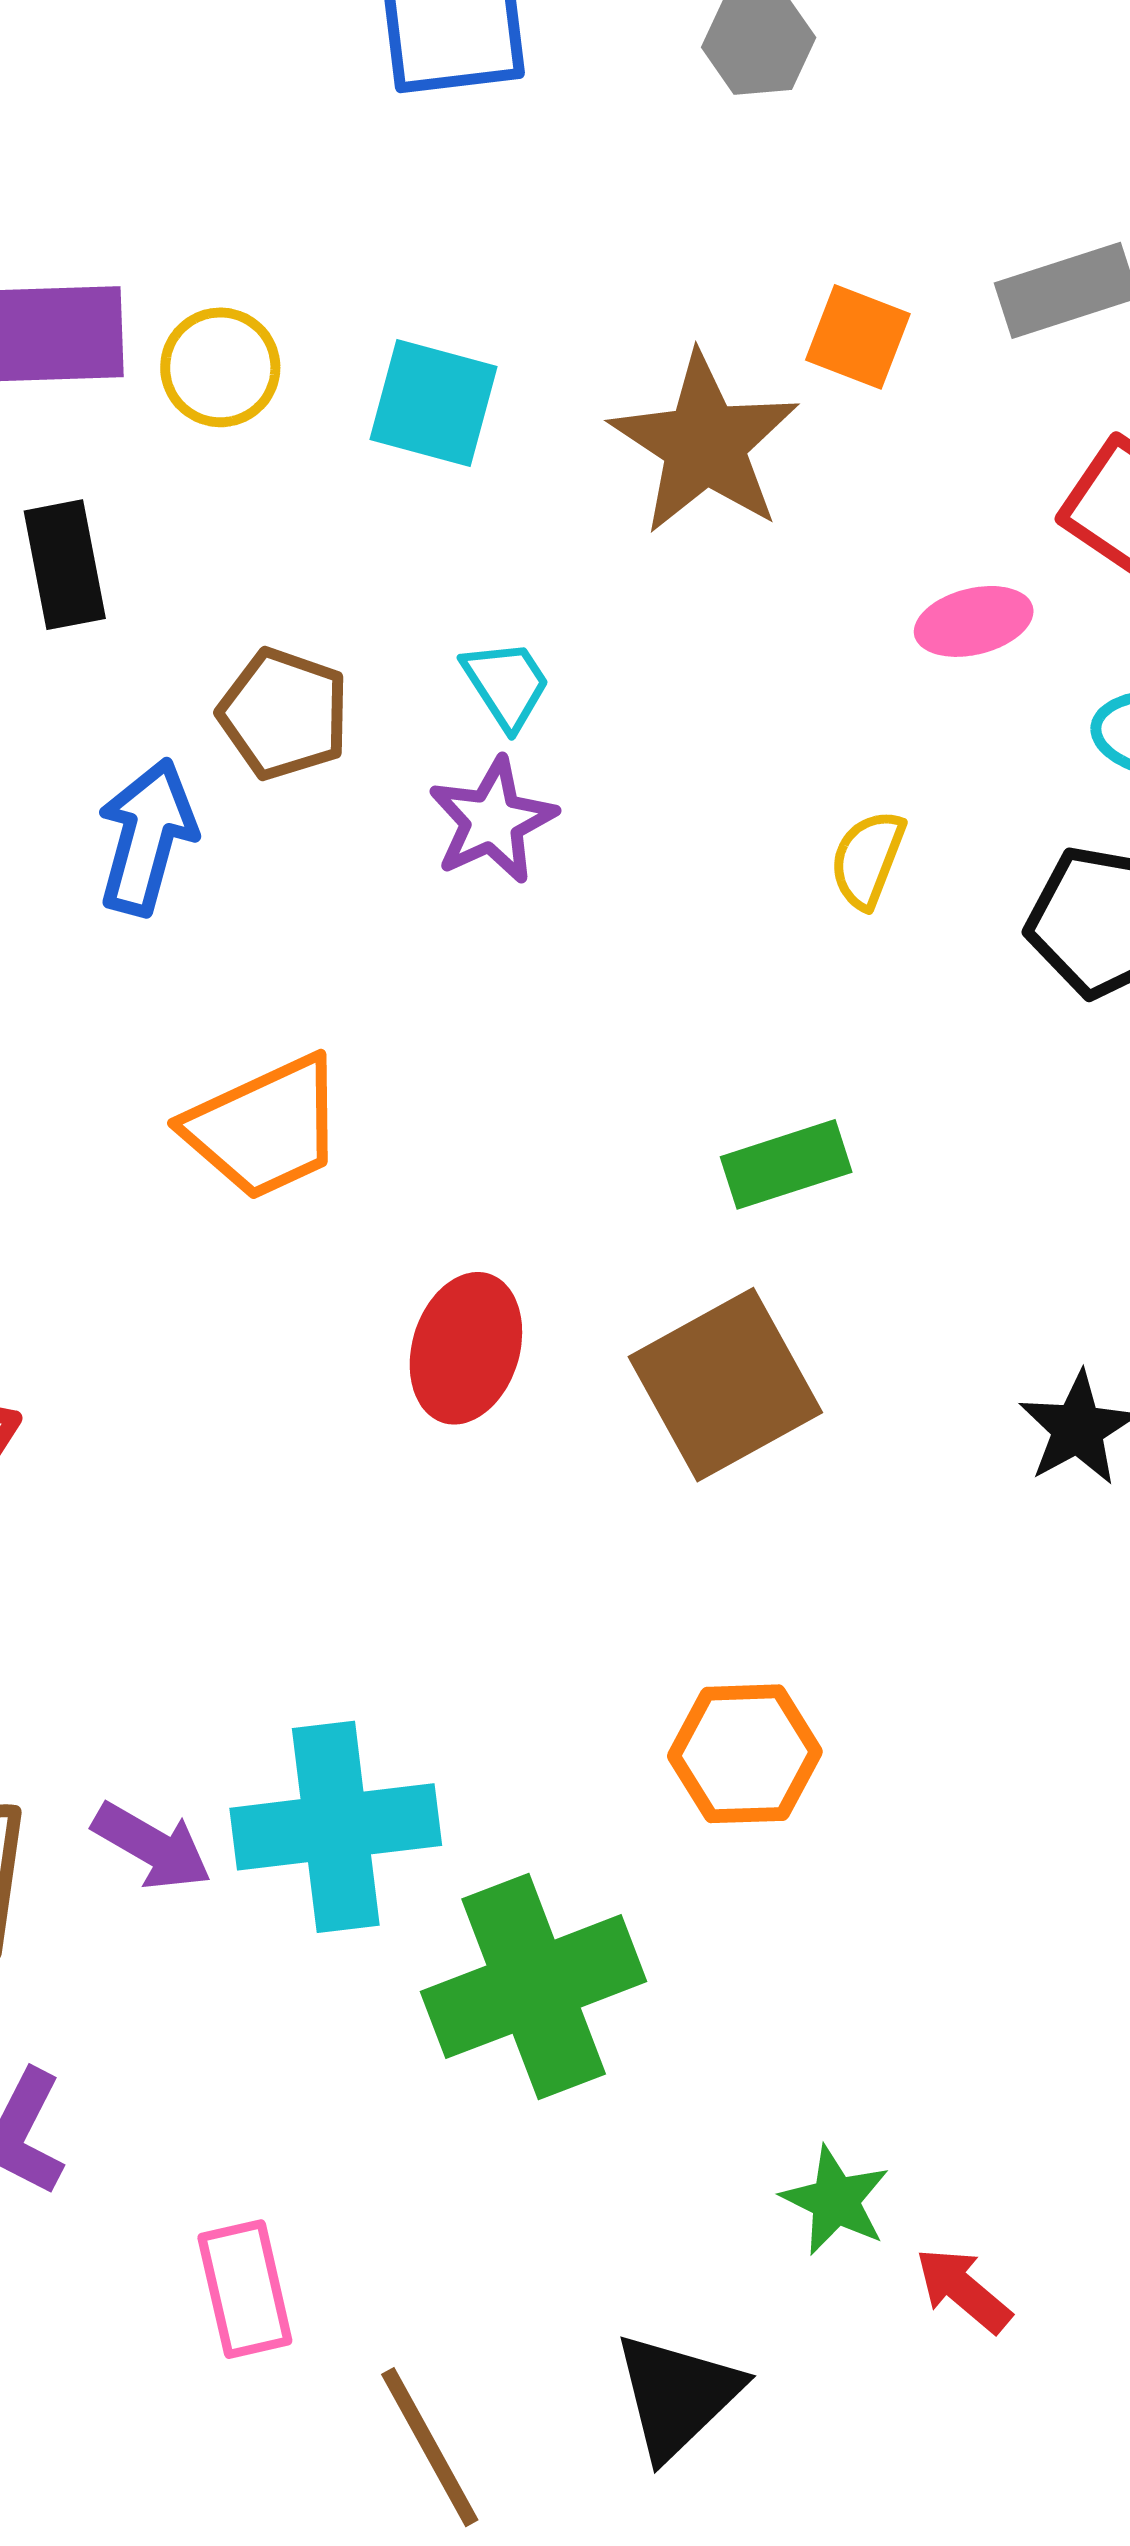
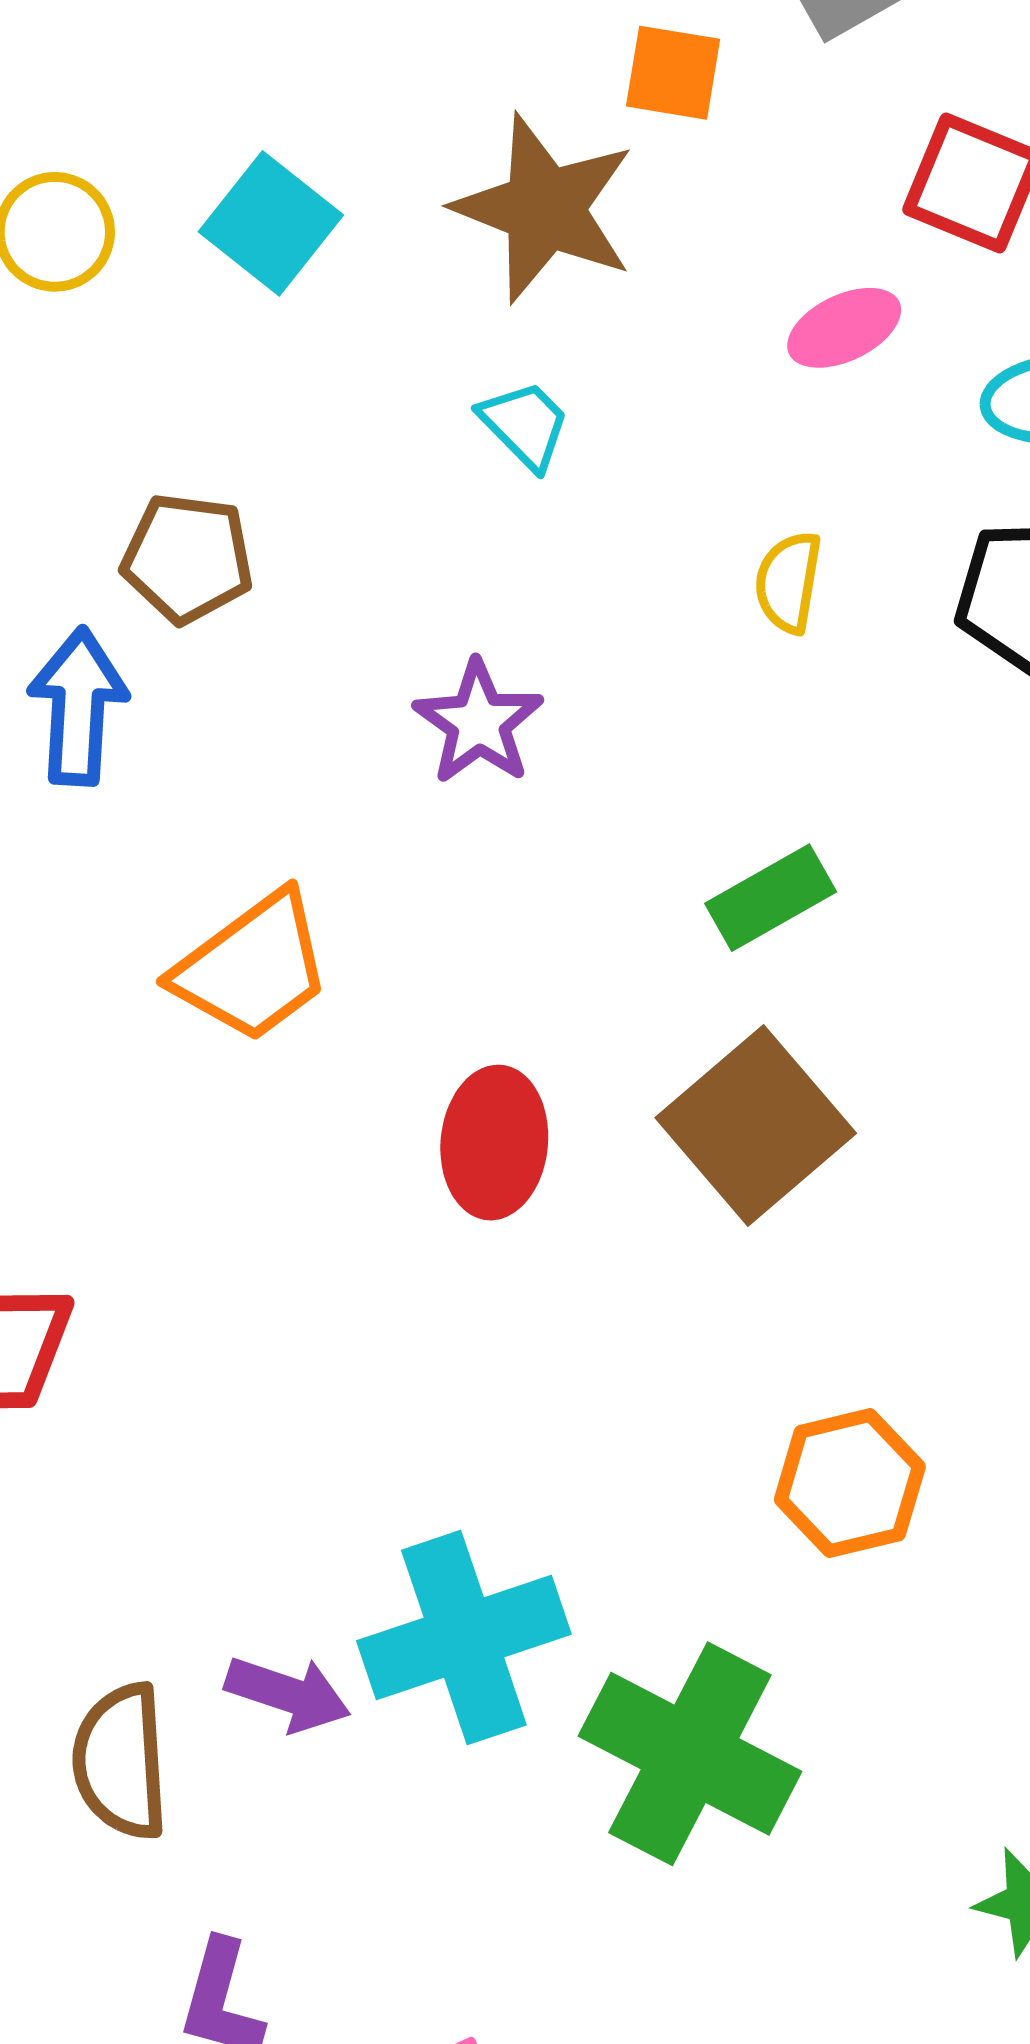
cyan square: (434, 403) -> (271, 223), turned 35
cyan trapezoid: (506, 684) -> (525, 425), moved
purple star: (492, 820) -> (479, 722), moved
green cross: (534, 1987) -> (690, 1754), turned -30

